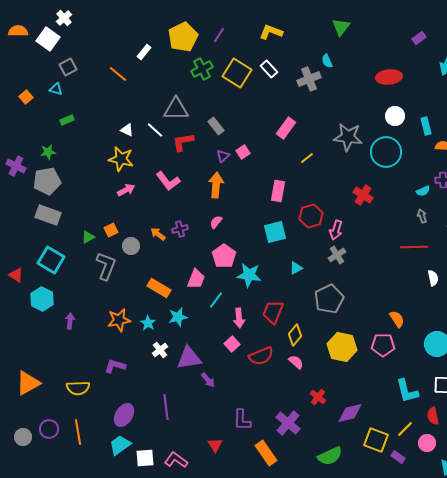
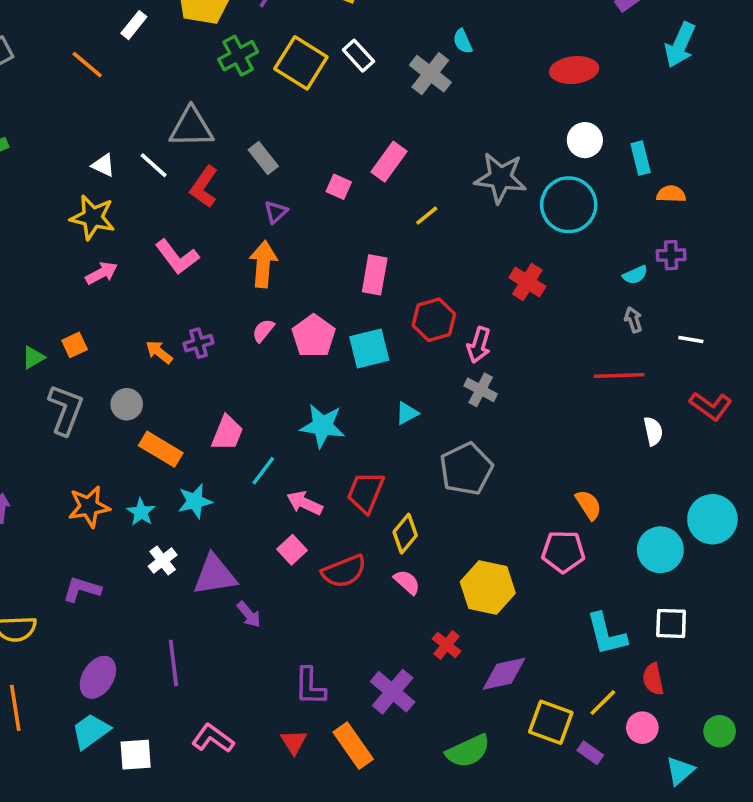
gray cross: (309, 79) -> (430, 74), turned -30
red L-shape: (183, 142) -> (204, 187), turned -45
pink square: (243, 152) -> (339, 187), moved, turned -32
gray circle: (131, 246) -> (127, 404), moved
gray cross: (337, 255) -> (481, 390), turned -30
pink pentagon: (224, 256) -> (314, 336), moved
pink arrow: (239, 318) -> (305, 503), turned 120
yellow hexagon: (342, 347) -> (488, 587), moved
red triangle: (215, 445) -> (294, 742), moved
pink L-shape: (176, 460) -> (213, 738), moved

